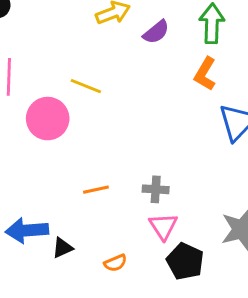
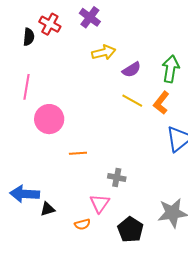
yellow line: (86, 86) -> (132, 101), moved
orange line: (96, 190) -> (78, 153), moved
pink triangle: (163, 226) -> (100, 203), moved

